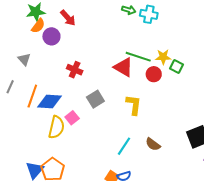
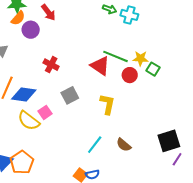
yellow semicircle: (56, 127) -> (29, 121), turned 110

